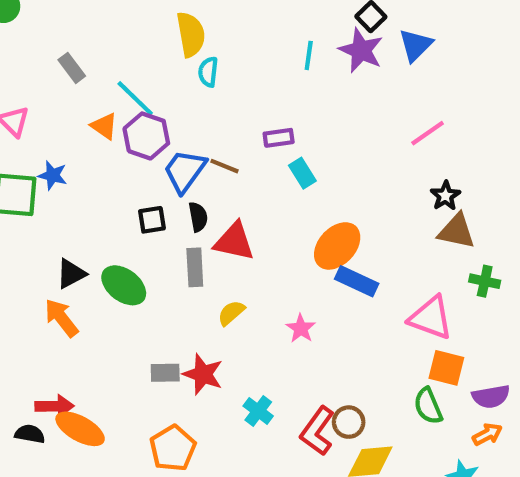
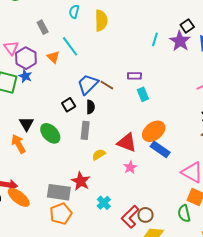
cyan semicircle: (208, 72) -> (74, 12), moved
purple hexagon: (146, 136) -> (26, 58), moved
black square: (152, 220) -> (69, 105), turned -32
red triangle: (234, 241) -> (127, 142), moved
black triangle: (71, 274) -> (26, 124), turned -42
gray rectangle: (165, 373) -> (59, 192), moved, size x1.6

